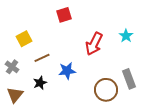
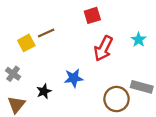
red square: (64, 15) -> (92, 15), moved
brown line: (42, 58) -> (46, 33), moved
gray rectangle: (129, 79) -> (142, 87), turned -54

